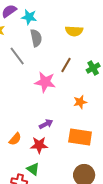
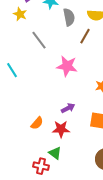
gray semicircle: (36, 38) -> (69, 17), moved
brown line: (66, 65) -> (85, 36), moved

